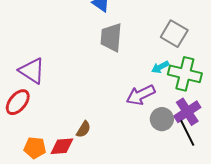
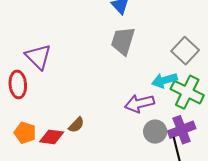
cyan arrow: (160, 67) -> (164, 80), size x1.4
red ellipse: (18, 102) -> (18, 84), turned -56

